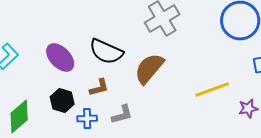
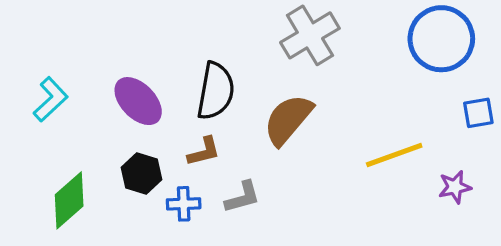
black semicircle: (106, 52) -> (216, 91), turned -104

